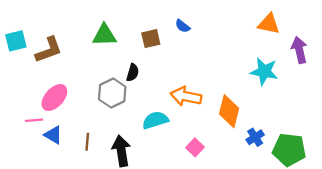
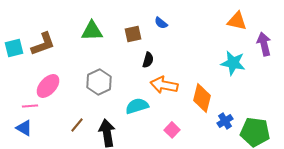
cyan square: (16, 41) -> (14, 48), moved
black semicircle: (133, 73) -> (148, 60), moved
blue triangle: (53, 135) -> (24, 128), moved
brown line: (87, 142) -> (77, 125), turned 35

